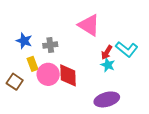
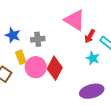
red arrow: (107, 52) -> (90, 36), moved
red diamond: (68, 75) -> (55, 68), turned 30

